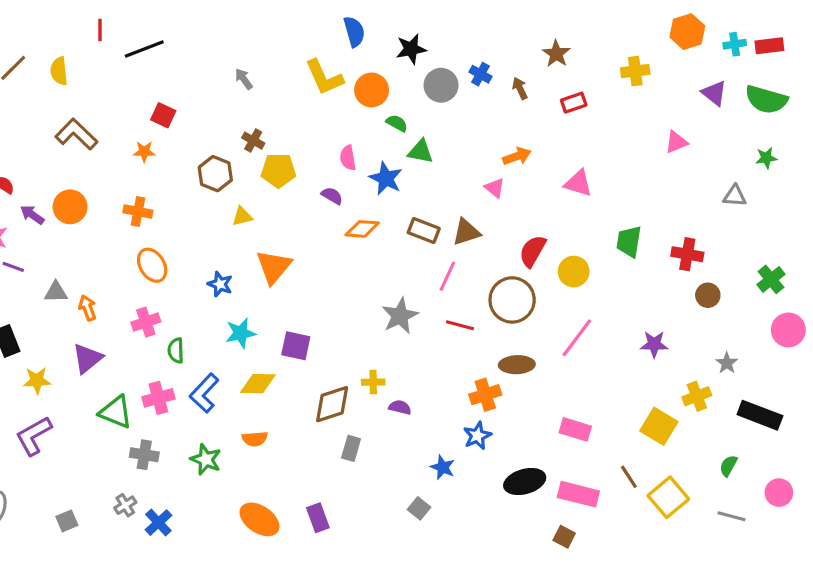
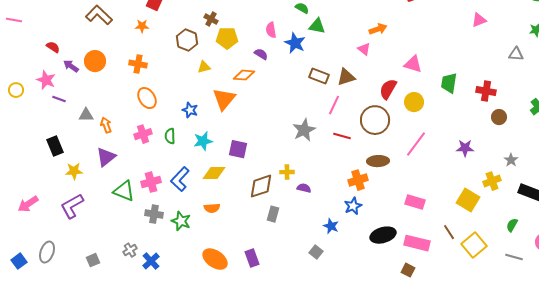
pink triangle: (578, 183) -> (413, 64), moved
orange diamond: (362, 229) -> (244, 75), moved
green semicircle: (176, 350) -> (170, 136), moved
gray cross: (144, 455) -> (154, 214), moved

